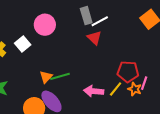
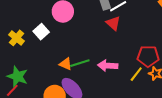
orange triangle: (46, 77) -> (66, 64), turned -48
pink arrow: (94, 91) -> (108, 66), moved

